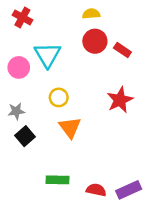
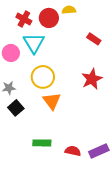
red cross: (22, 17) -> (24, 19), moved
red circle: (95, 41) -> (49, 18), moved
yellow circle: (59, 97) -> (43, 77), size x1.5

